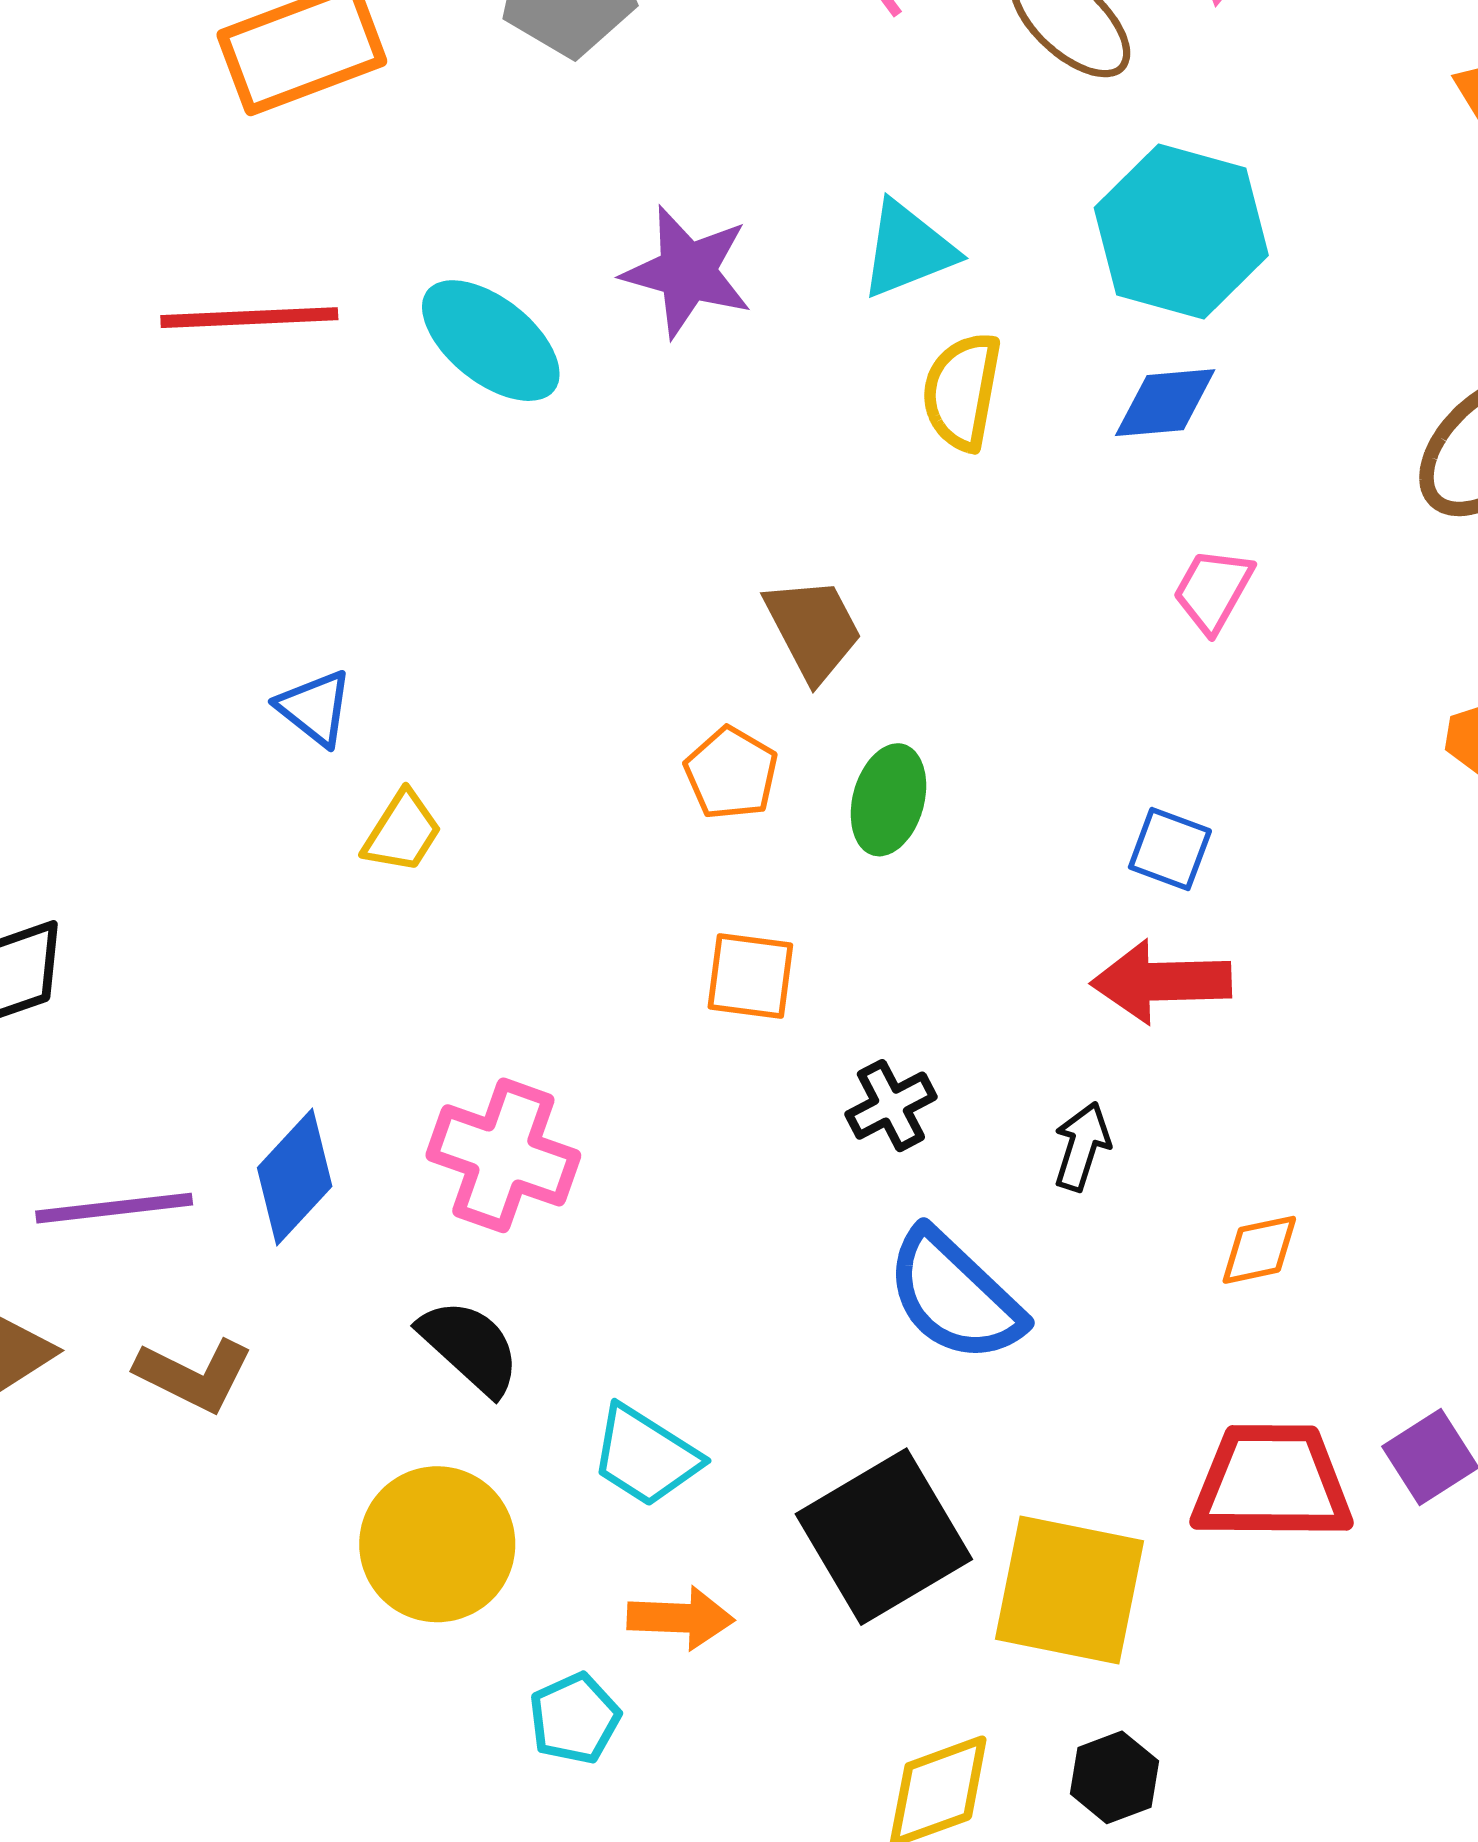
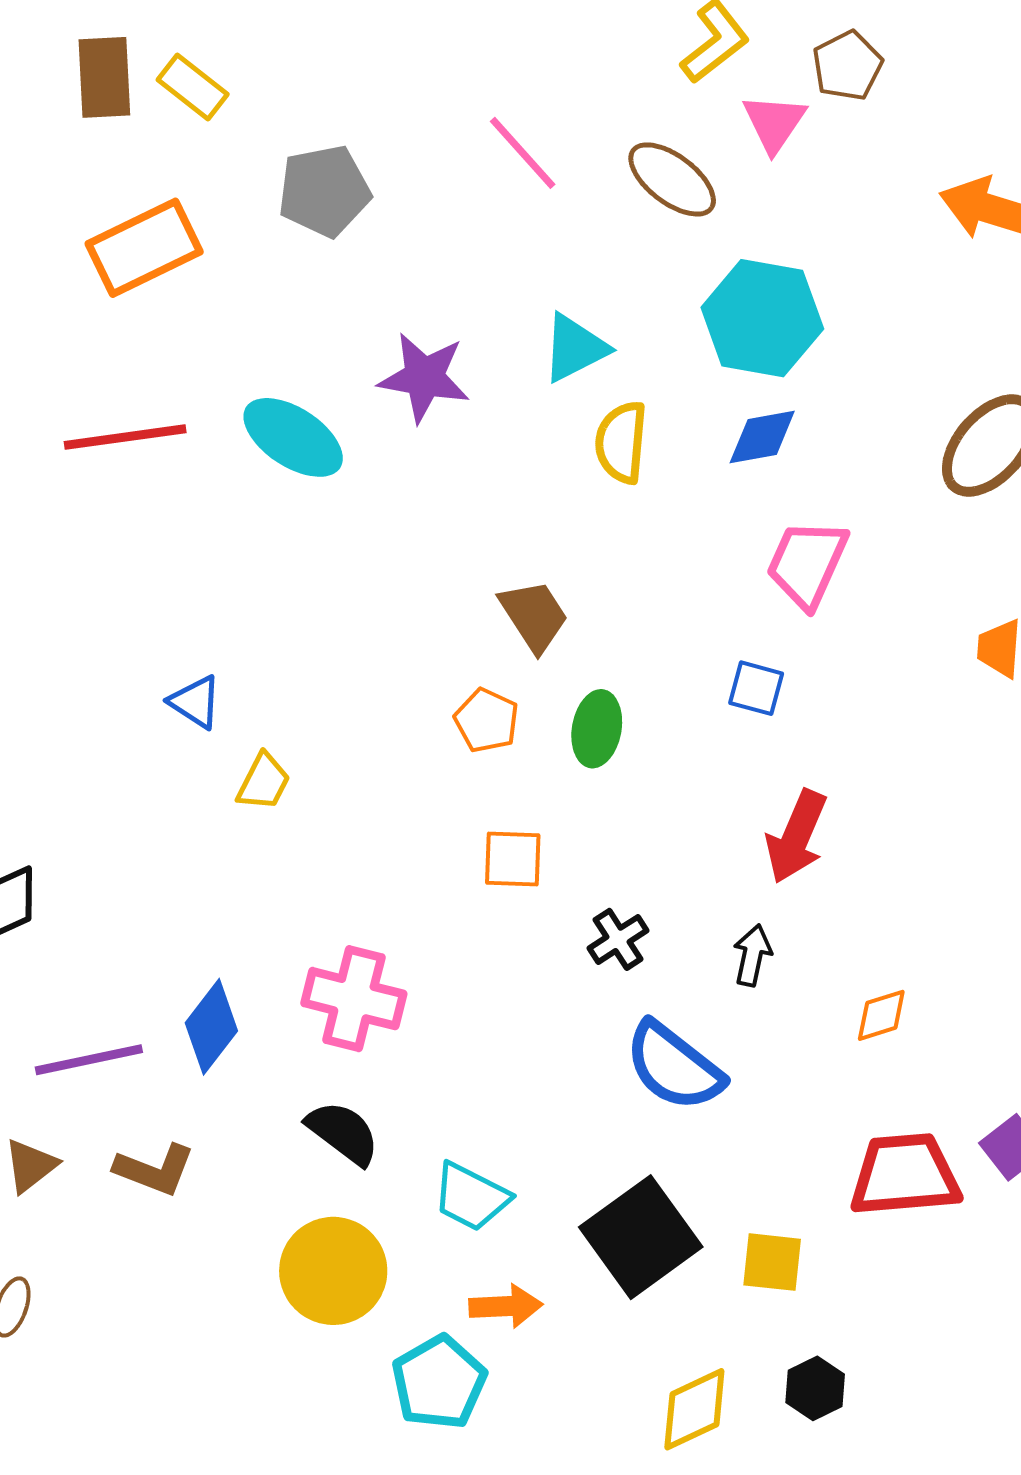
pink trapezoid: (1213, 590) -> (807, 563), size x1.5
blue square: (1170, 849) -> (756, 688), moved
red arrow: (1161, 982) -> (796, 837), turned -60
yellow square: (1069, 1590) -> (772, 1262), size x0.6
cyan pentagon: (574, 1718) -> (439, 1382), size x1.5

